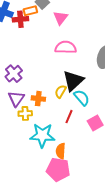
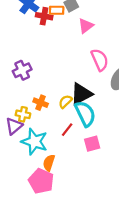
pink semicircle: (66, 47) -> (100, 60), moved, turned 50
cyan semicircle: (82, 98) -> (85, 114), size x1.4
purple triangle: (16, 99) -> (14, 126), moved

